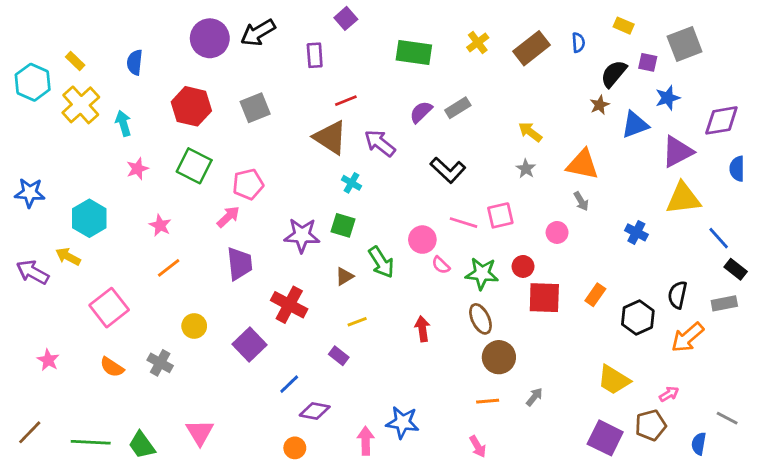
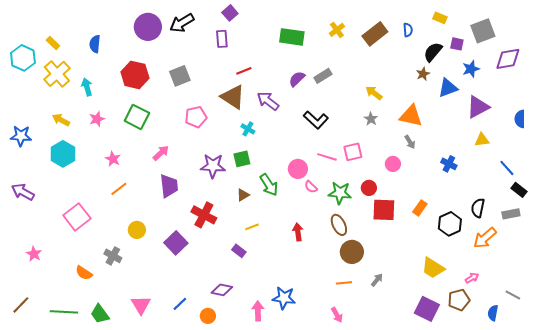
purple square: (346, 18) -> (230, 13), moved
purple diamond: (721, 120) -> (508, 59), moved
pink pentagon: (248, 184) -> (196, 117), moved
yellow triangle: (683, 198) -> (482, 140), size x0.6
green square: (343, 225) -> (242, 159), turned -30
yellow arrow: (68, 257) -> (61, 120), moved
orange semicircle: (112, 367) -> (84, 273), moved
blue line: (289, 384) -> (180, 304), moved

